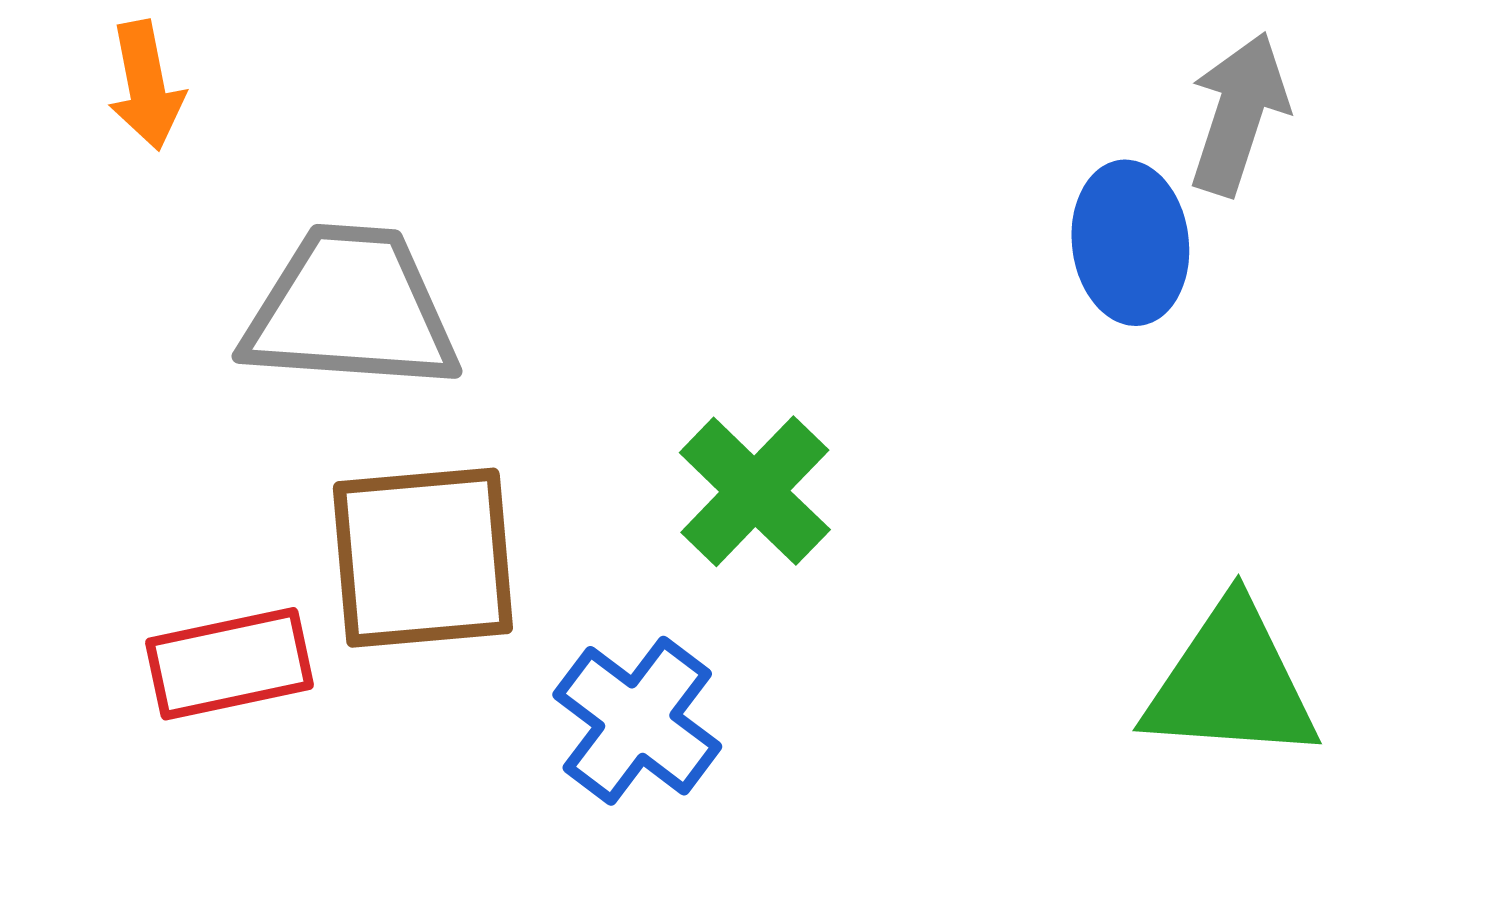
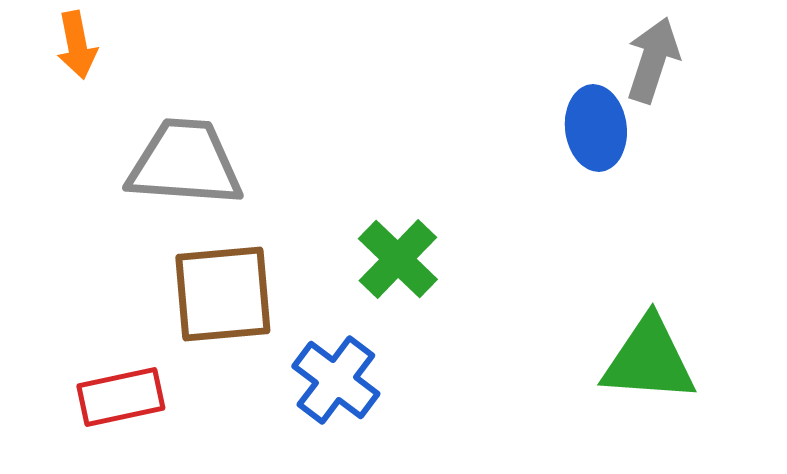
red rectangle: (229, 664) -> (121, 397), moved

